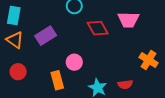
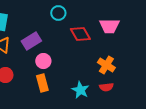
orange cross: (149, 60) -> (106, 65), moved
pink circle: (74, 62) -> (43, 61), moved

